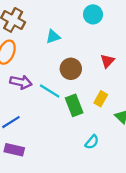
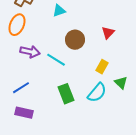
green rectangle: (74, 105) -> (66, 94), moved
cyan semicircle: (92, 142) -> (97, 93), moved, size x1.5

